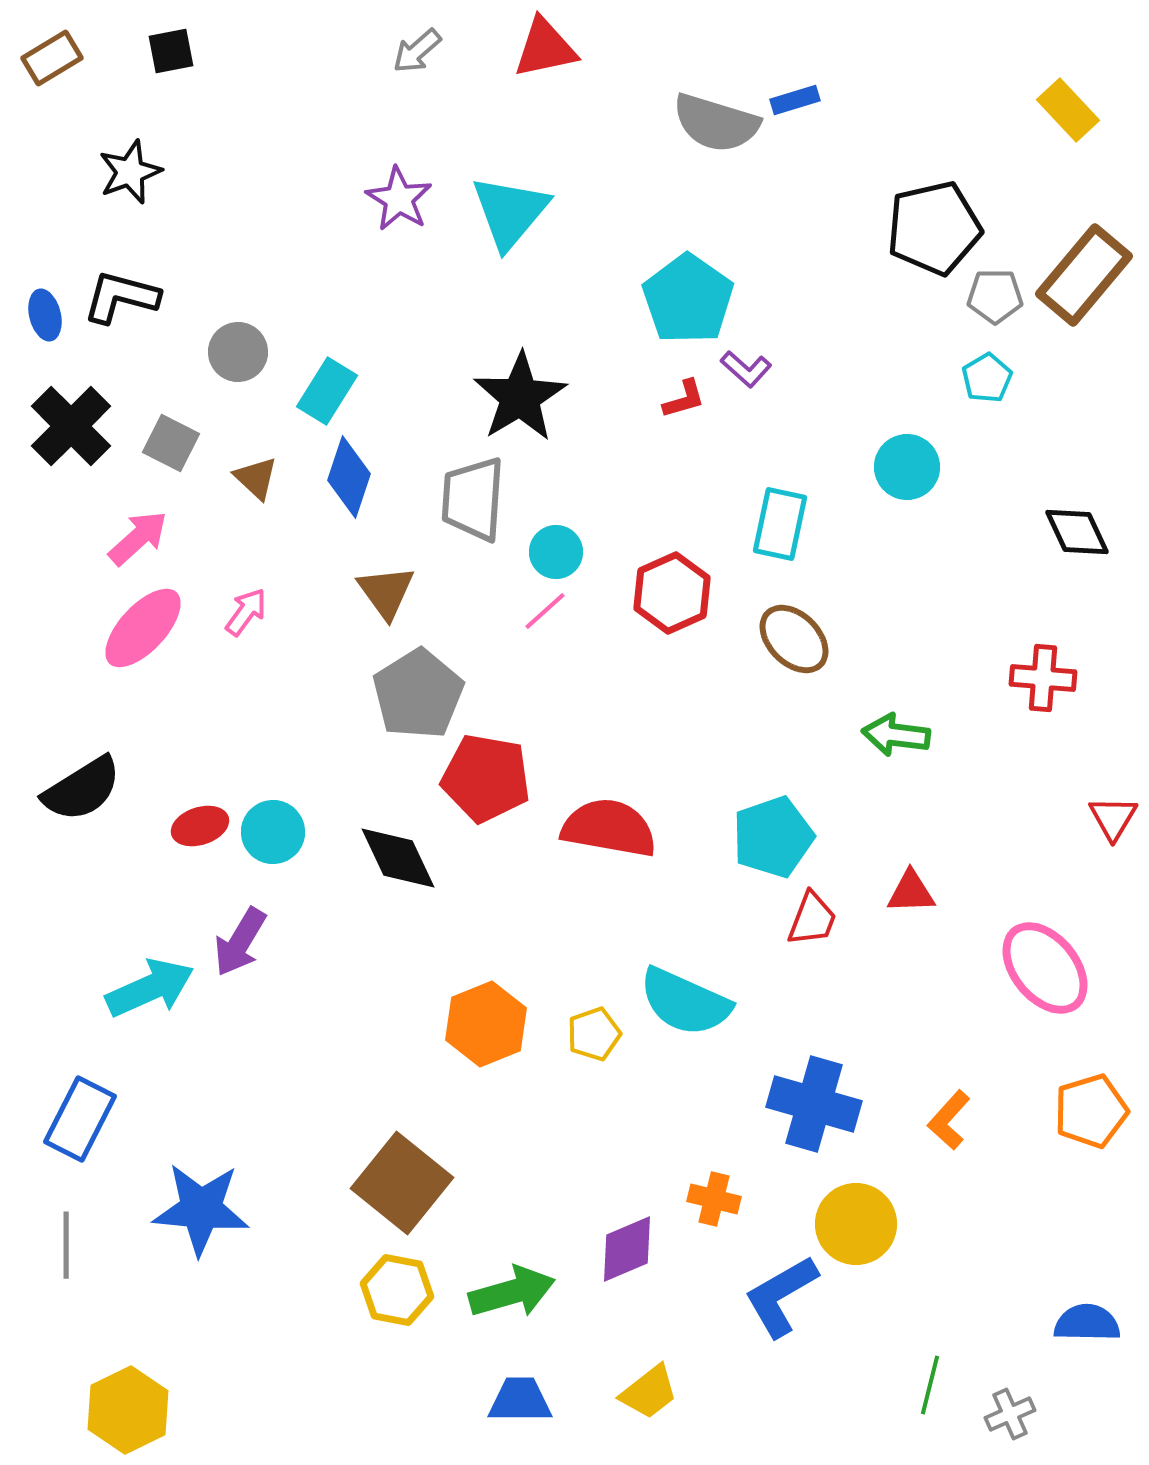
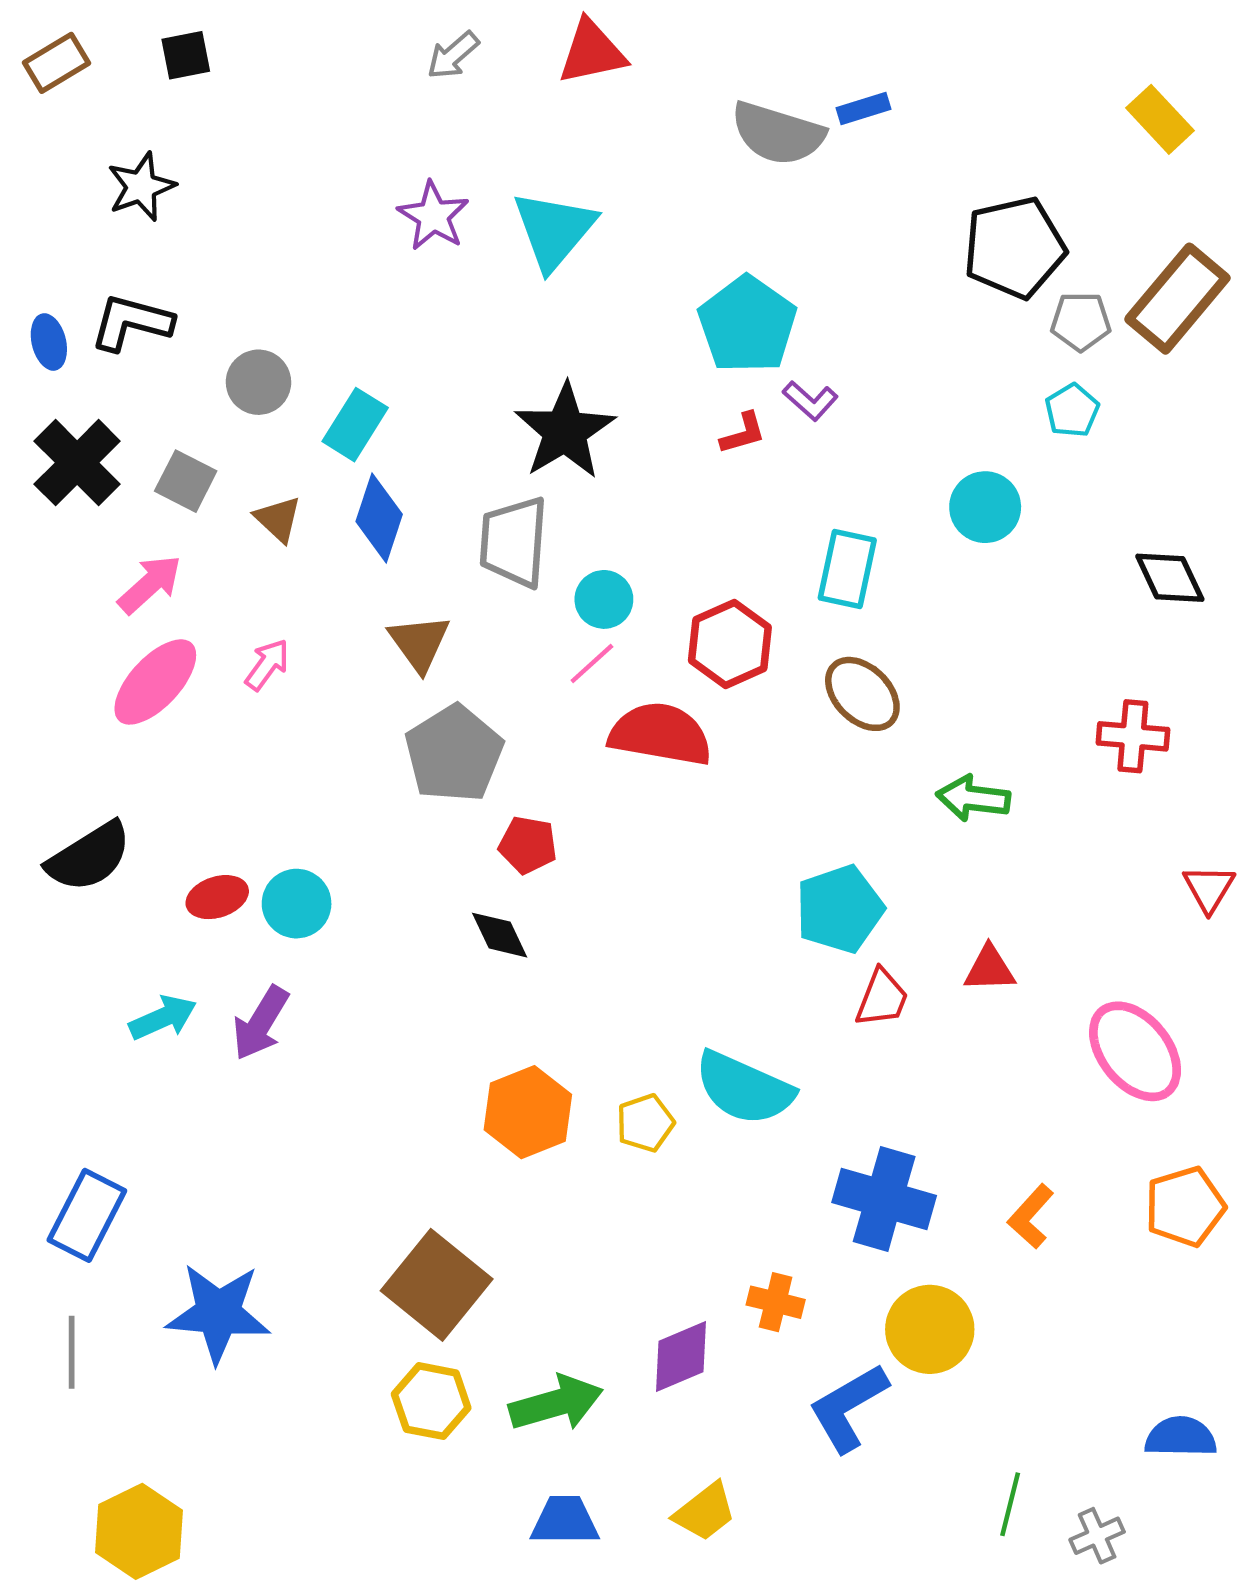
red pentagon: (486, 778) -> (528, 845), size x0.6
red semicircle: (609, 828) -> (660, 734), moved
black diamond: (398, 858) -> (500, 935), moved, size x0.7
cyan arrow: (150, 988) -> (163, 1018), moved, size x0.7

